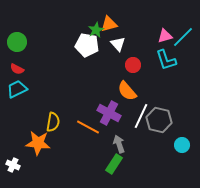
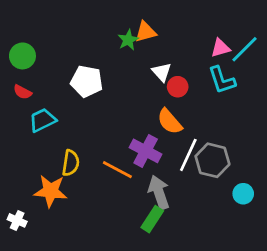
white triangle: (118, 44) -> (162, 72), moved
white pentagon: (87, 45) -> (87, 81), moved
cyan trapezoid: (17, 89) -> (43, 120), moved
gray arrow: (119, 144) -> (159, 192), size x1.4

